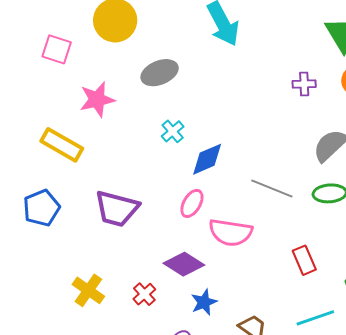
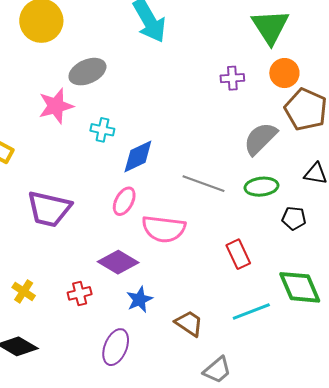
pink star: (97, 100) -> (56, 106), moved
cyan cross: (173, 131) -> (102, 130), turned -35
yellow cross: (88, 290) -> (24, 291), size x0.7
red cross: (144, 294) -> (80, 293), turned 30

